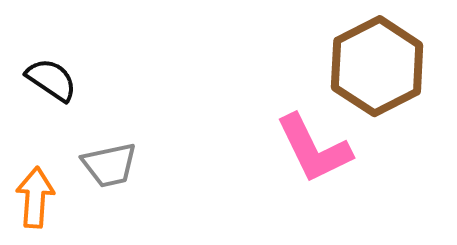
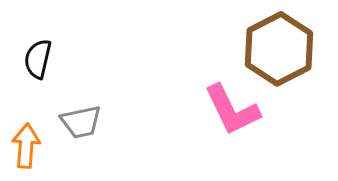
black semicircle: (51, 80) -> (38, 59), turned -111

